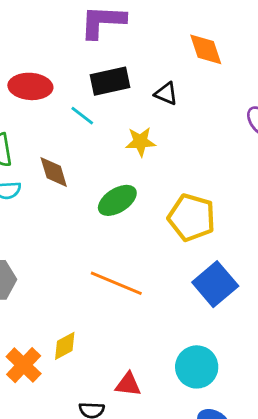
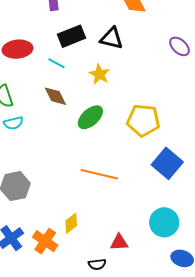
black triangle: (166, 94) -> (112, 38), size x1.4
yellow star: (140, 142) -> (99, 74), turned -30
brown diamond: (54, 172) -> (55, 96), moved

